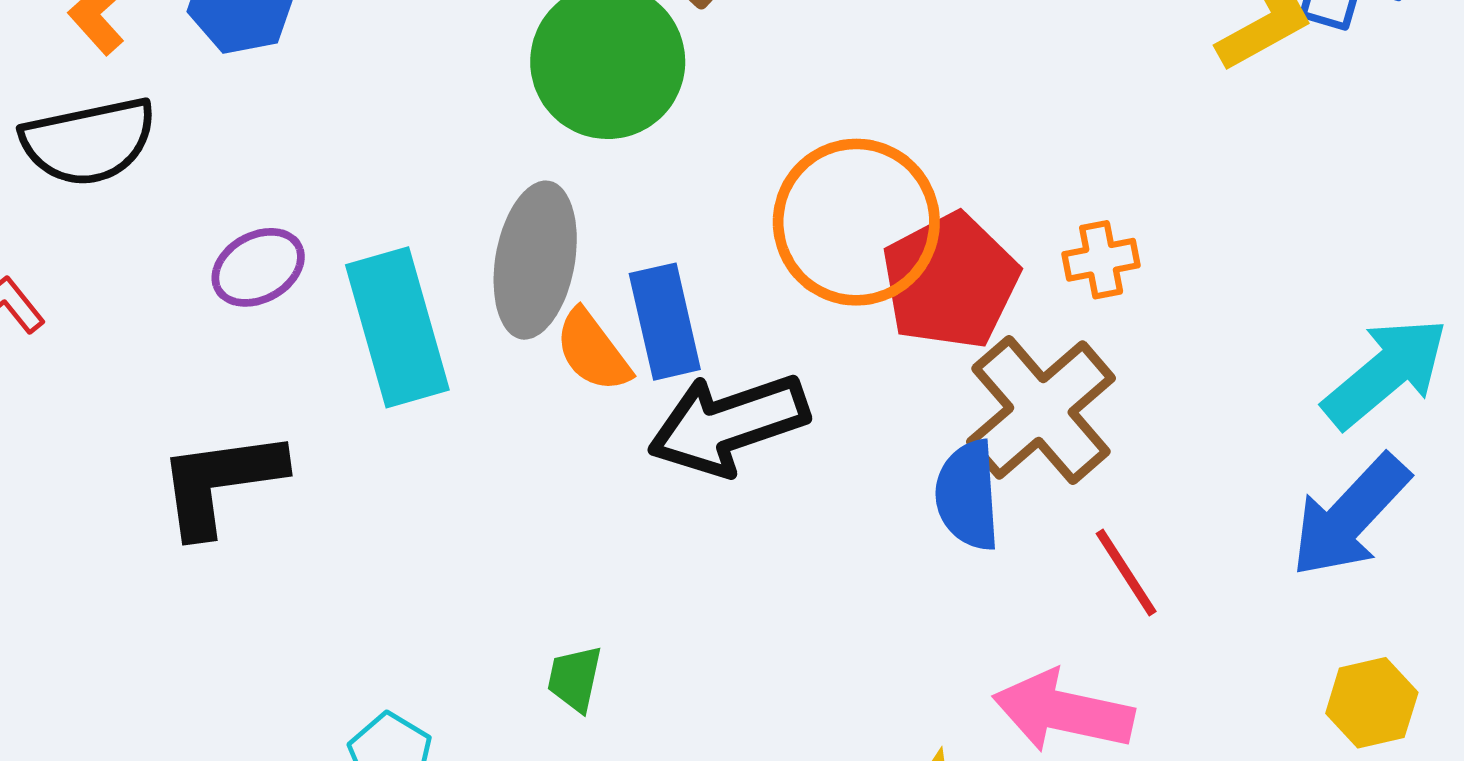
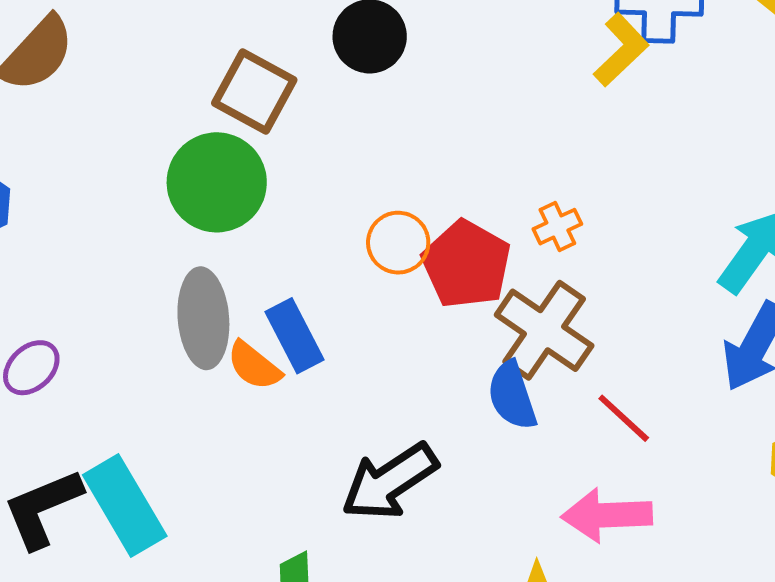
orange circle: (856, 222) -> (398, 243), size x0.6
cyan rectangle: (397, 327) -> (125, 506), moved
black arrow: (728, 424) -> (390, 481), moved

